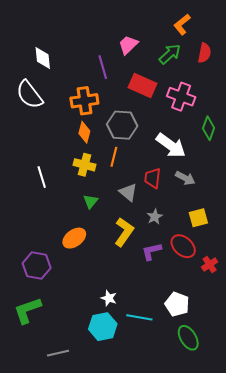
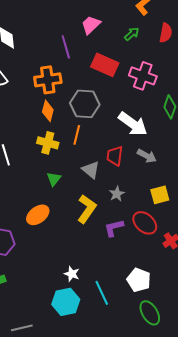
green arrow: (170, 54) -> (132, 34), size x0.7
cyan line: (139, 317) -> (102, 293), turned 55

